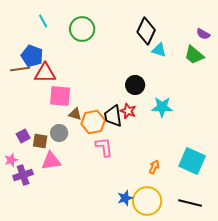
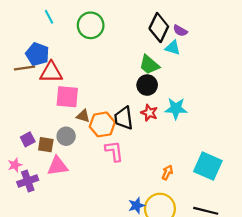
purple semicircle: (203, 34) -> (180, 31), moved
green trapezoid: (194, 55) -> (149, 65), moved
red star: (128, 111) -> (149, 113), moved

